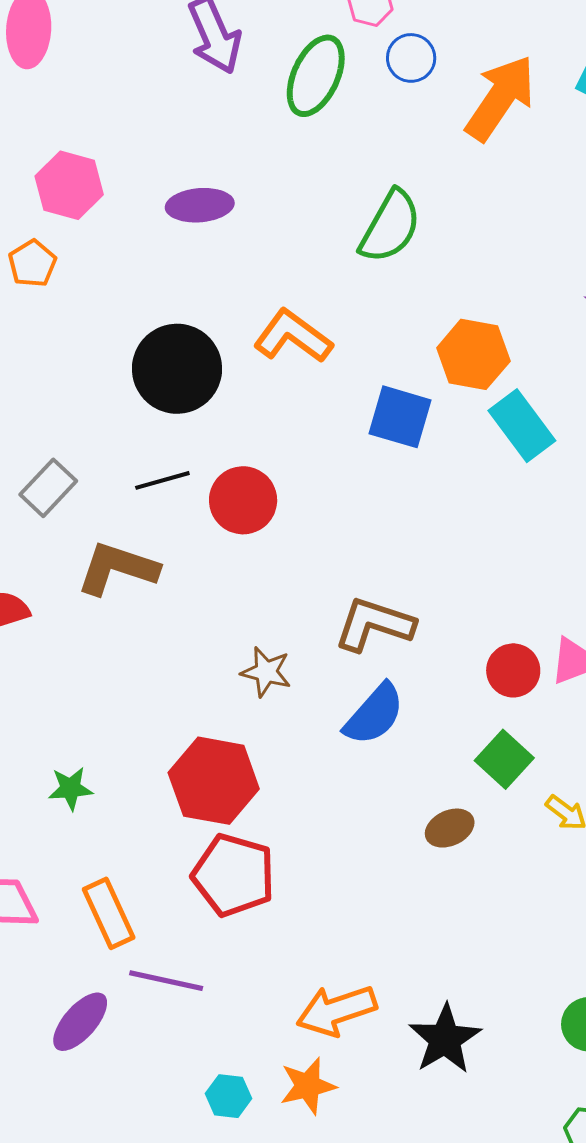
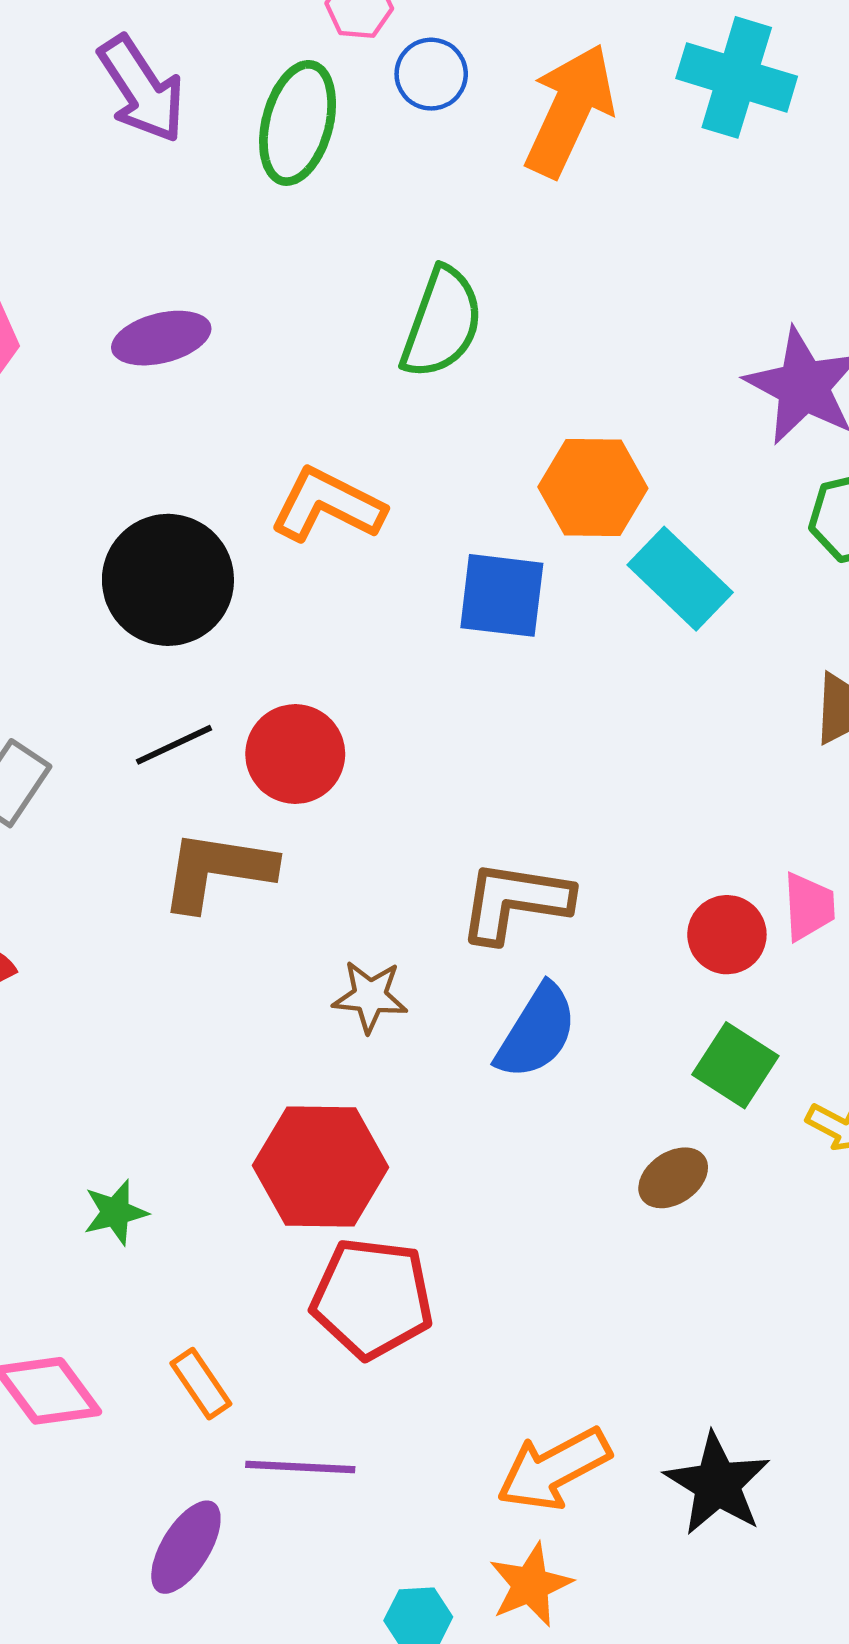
brown L-shape: (117, 568) -> (217, 870), moved
orange rectangle: (109, 913) -> (201, 1384), size x0.7

